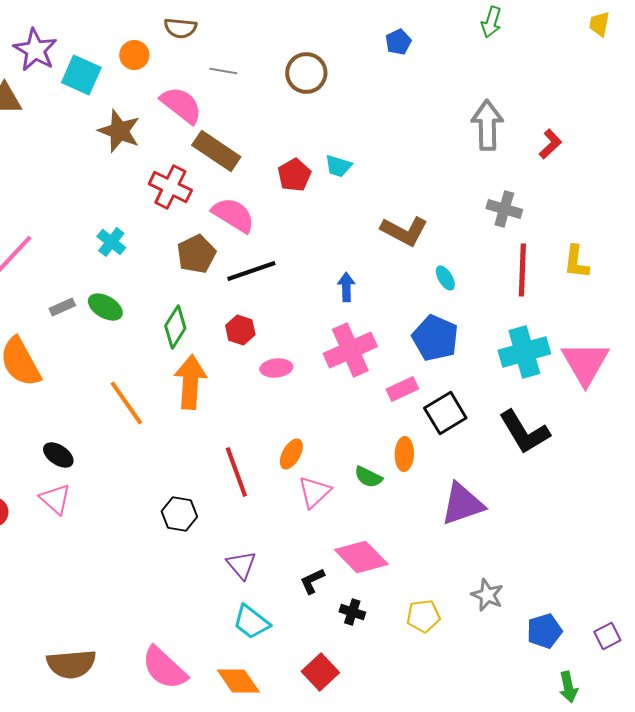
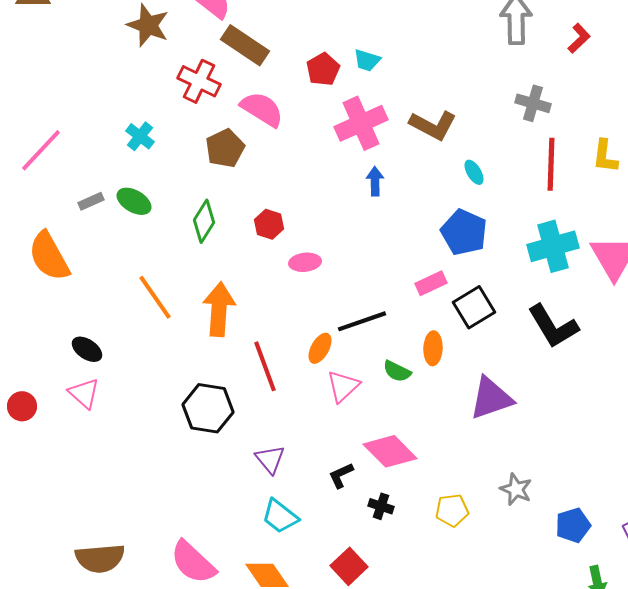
black line: (251, 271) -> (362, 321), moved
pink cross: (350, 350) -> (361, 123), moved
orange arrow: (190, 382) -> (219, 309), moved
black hexagon: (179, 514) -> (208, 408), size x1.4

